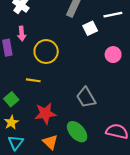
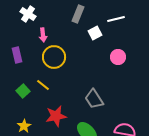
pink arrow: (22, 34) -> (43, 35), moved
yellow line: (33, 80) -> (43, 85), turned 32
green square: (11, 99) -> (23, 91), moved

